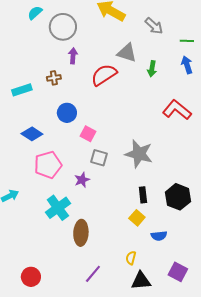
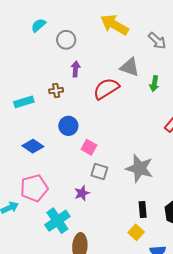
gray circle: (63, 27) -> (66, 40), size x0.7
pink pentagon: (48, 165) -> (34, 188), moved

